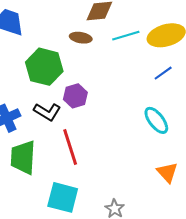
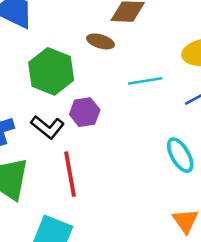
cyan line: (126, 36) -> (145, 81), moved

